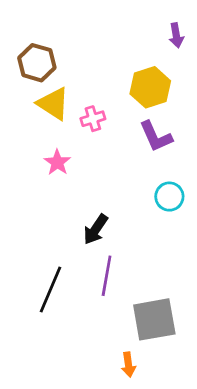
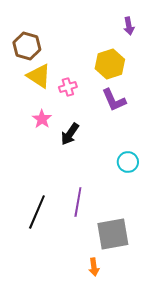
cyan circle: (169, 197) -> (128, 162), moved
black arrow: (96, 229) -> (70, 134), moved

